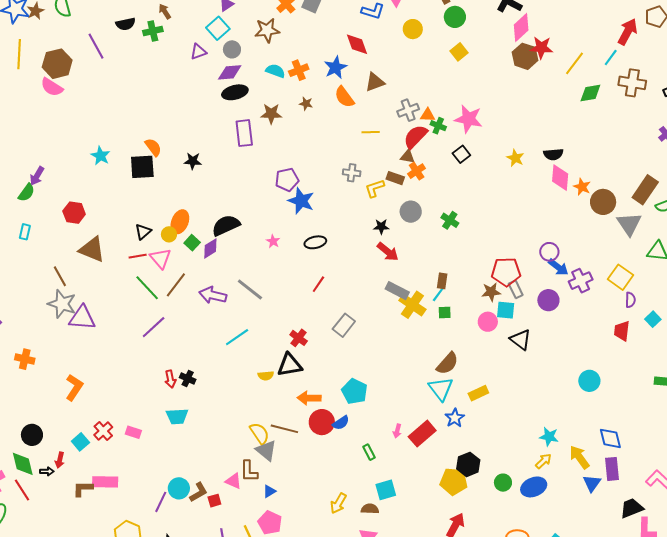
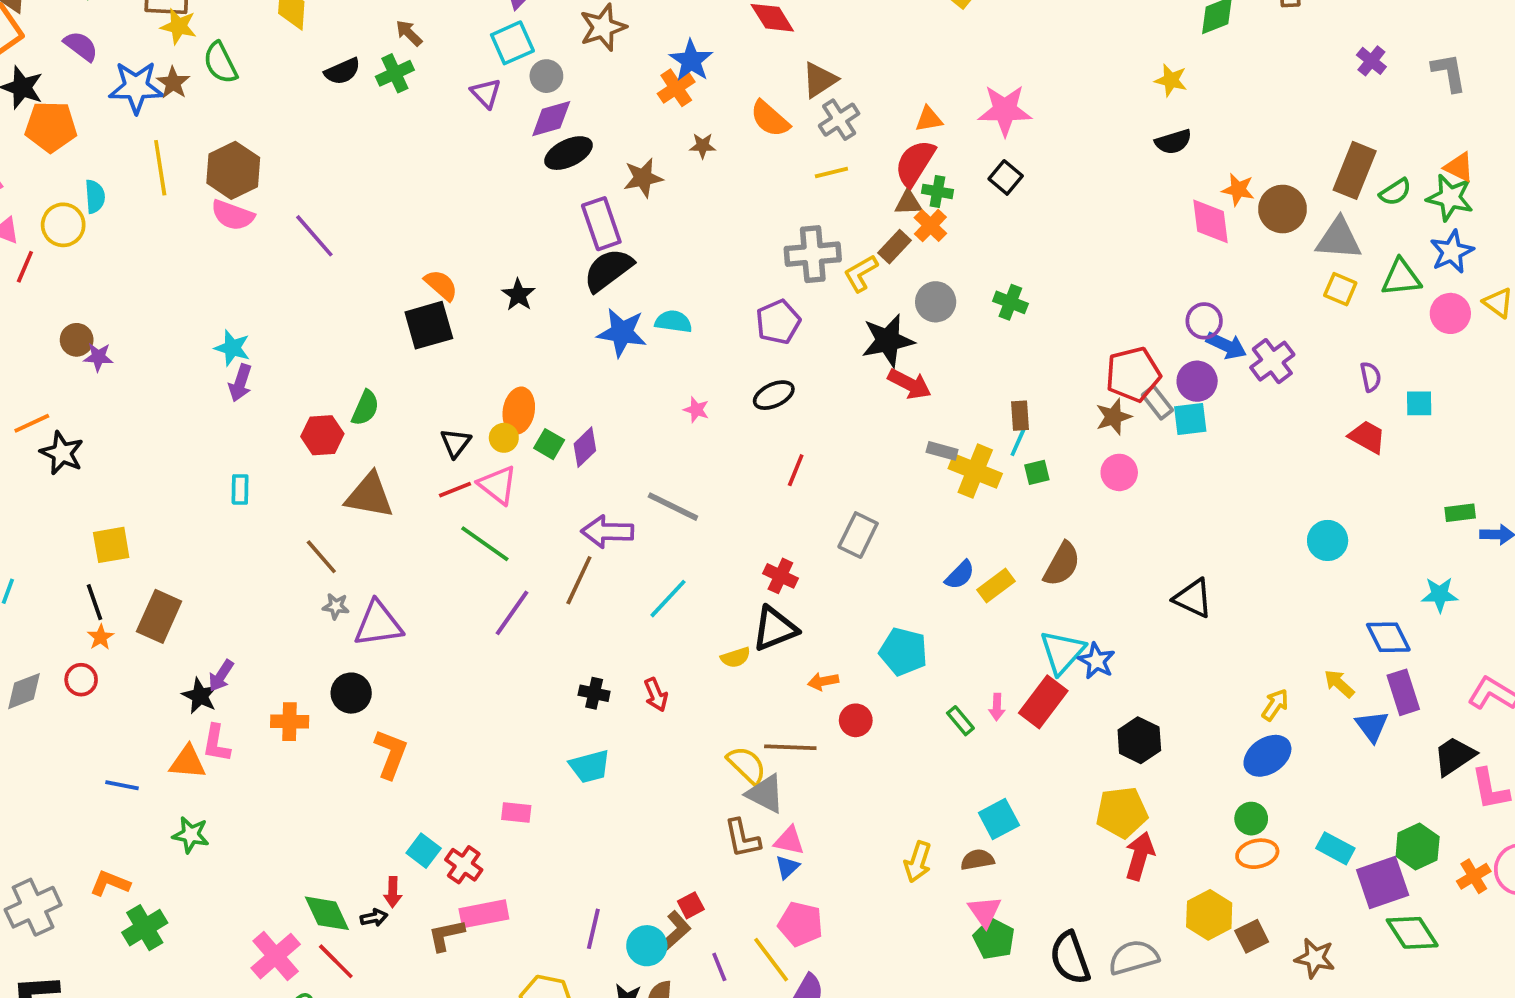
cyan square: (218, 28) -> (512, 43), turned 30
purple line: (96, 46) -> (314, 236), moved
purple triangle: (198, 52) -> (486, 93), turned -42
blue star: (335, 67) -> (691, 61), moved
cyan semicircle: (275, 71) -> (673, 322), moved
gray cross: (408, 110) -> (839, 120), moved
green cross: (438, 126) -> (937, 191), moved
cyan star: (100, 156) -> (232, 348), moved
yellow star: (515, 158) -> (1171, 80), moved
black star: (193, 161) -> (518, 295), turned -30
gray cross: (352, 173) -> (813, 254), size x1.6
brown rectangle: (395, 178) -> (894, 247), turned -54
pink diamond: (560, 178) -> (1210, 221), moved
purple pentagon: (287, 180) -> (778, 322), moved
green semicircle: (26, 193) -> (365, 408), moved
blue star: (301, 201) -> (622, 333), moved
gray triangle: (629, 224) -> (1339, 239), turned -40
black semicircle: (226, 225) -> (608, 270), moved
black star: (381, 227) -> (888, 341), size x1.8
yellow square: (620, 277) -> (1340, 289), moved, size x0.7
brown line: (176, 285) -> (579, 580), moved
gray rectangle: (397, 291) -> (942, 451), size x0.7
purple circle: (548, 300) -> (1197, 381), moved
gray star: (62, 304) -> (336, 606), size x0.5
cyan square: (506, 310) -> (1190, 419), moved
cyan square: (653, 319) -> (1419, 403), turned -35
red trapezoid: (622, 331) -> (1367, 437), turned 125
black triangle: (521, 340) -> (1193, 598), moved
red arrow: (170, 379) -> (656, 695), moved
cyan triangle: (441, 389) -> (1062, 652), moved, turned 32
yellow rectangle: (478, 393) -> (996, 586), moved
orange arrow: (309, 398) -> (823, 681), size x0.7
red circle: (322, 422) -> (856, 720), size x0.7
blue semicircle: (341, 423) -> (960, 575), moved
red cross: (103, 431) -> (464, 865), moved
black circle: (32, 435) -> (351, 693), moved
cyan star: (549, 437) -> (1440, 595), moved
green rectangle: (369, 452) -> (960, 721), moved
yellow arrow: (579, 457) -> (1339, 684), size x0.7
pink triangle: (233, 481) -> (789, 841), moved
yellow pentagon: (454, 481) -> (1122, 812), moved
green circle: (503, 483) -> (1251, 819), moved
cyan circle: (179, 488) -> (647, 946), moved
brown L-shape: (199, 492) -> (676, 931), moved

